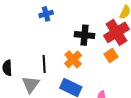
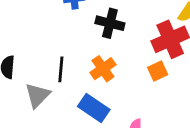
black cross: (85, 35) -> (110, 23), moved

